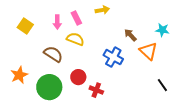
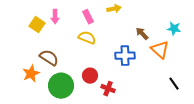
pink arrow: (57, 22) -> (55, 17), moved
brown semicircle: (53, 54) -> (49, 58), moved
blue cross: (113, 57) -> (125, 56), turned -30

